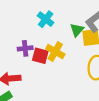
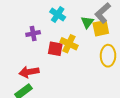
purple cross: (25, 48) -> (33, 34), moved

